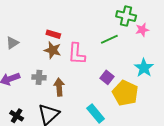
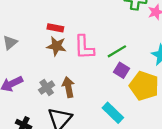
green line: (109, 39) -> (117, 51), moved
gray cross: (39, 77) -> (47, 88), moved, turned -32

